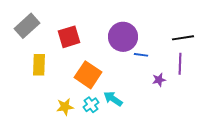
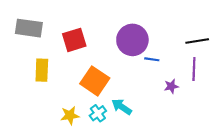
gray rectangle: (27, 26) -> (29, 28), turned 50

